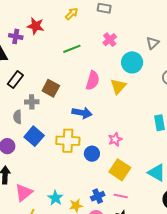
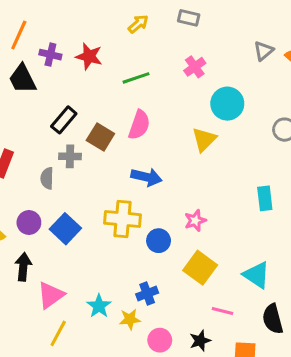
red star: (36, 26) -> (89, 56), moved
gray triangle: (153, 43) -> (264, 51), moved
black rectangle: (15, 80) -> (64, 120), moved
pink semicircle: (93, 80) -> (139, 125), moved
blue square: (34, 136) -> (65, 229), moved
blue cross: (98, 196) -> (147, 294), moved
pink line: (121, 196) -> (222, 311), moved

